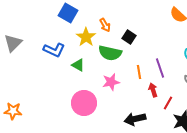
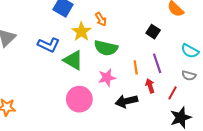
black square: (129, 37) -> (153, 32), moved
green triangle: (78, 65) -> (73, 60), size x1.5
red line: (168, 103) -> (172, 93), moved
black arrow: (135, 119) -> (126, 101), moved

